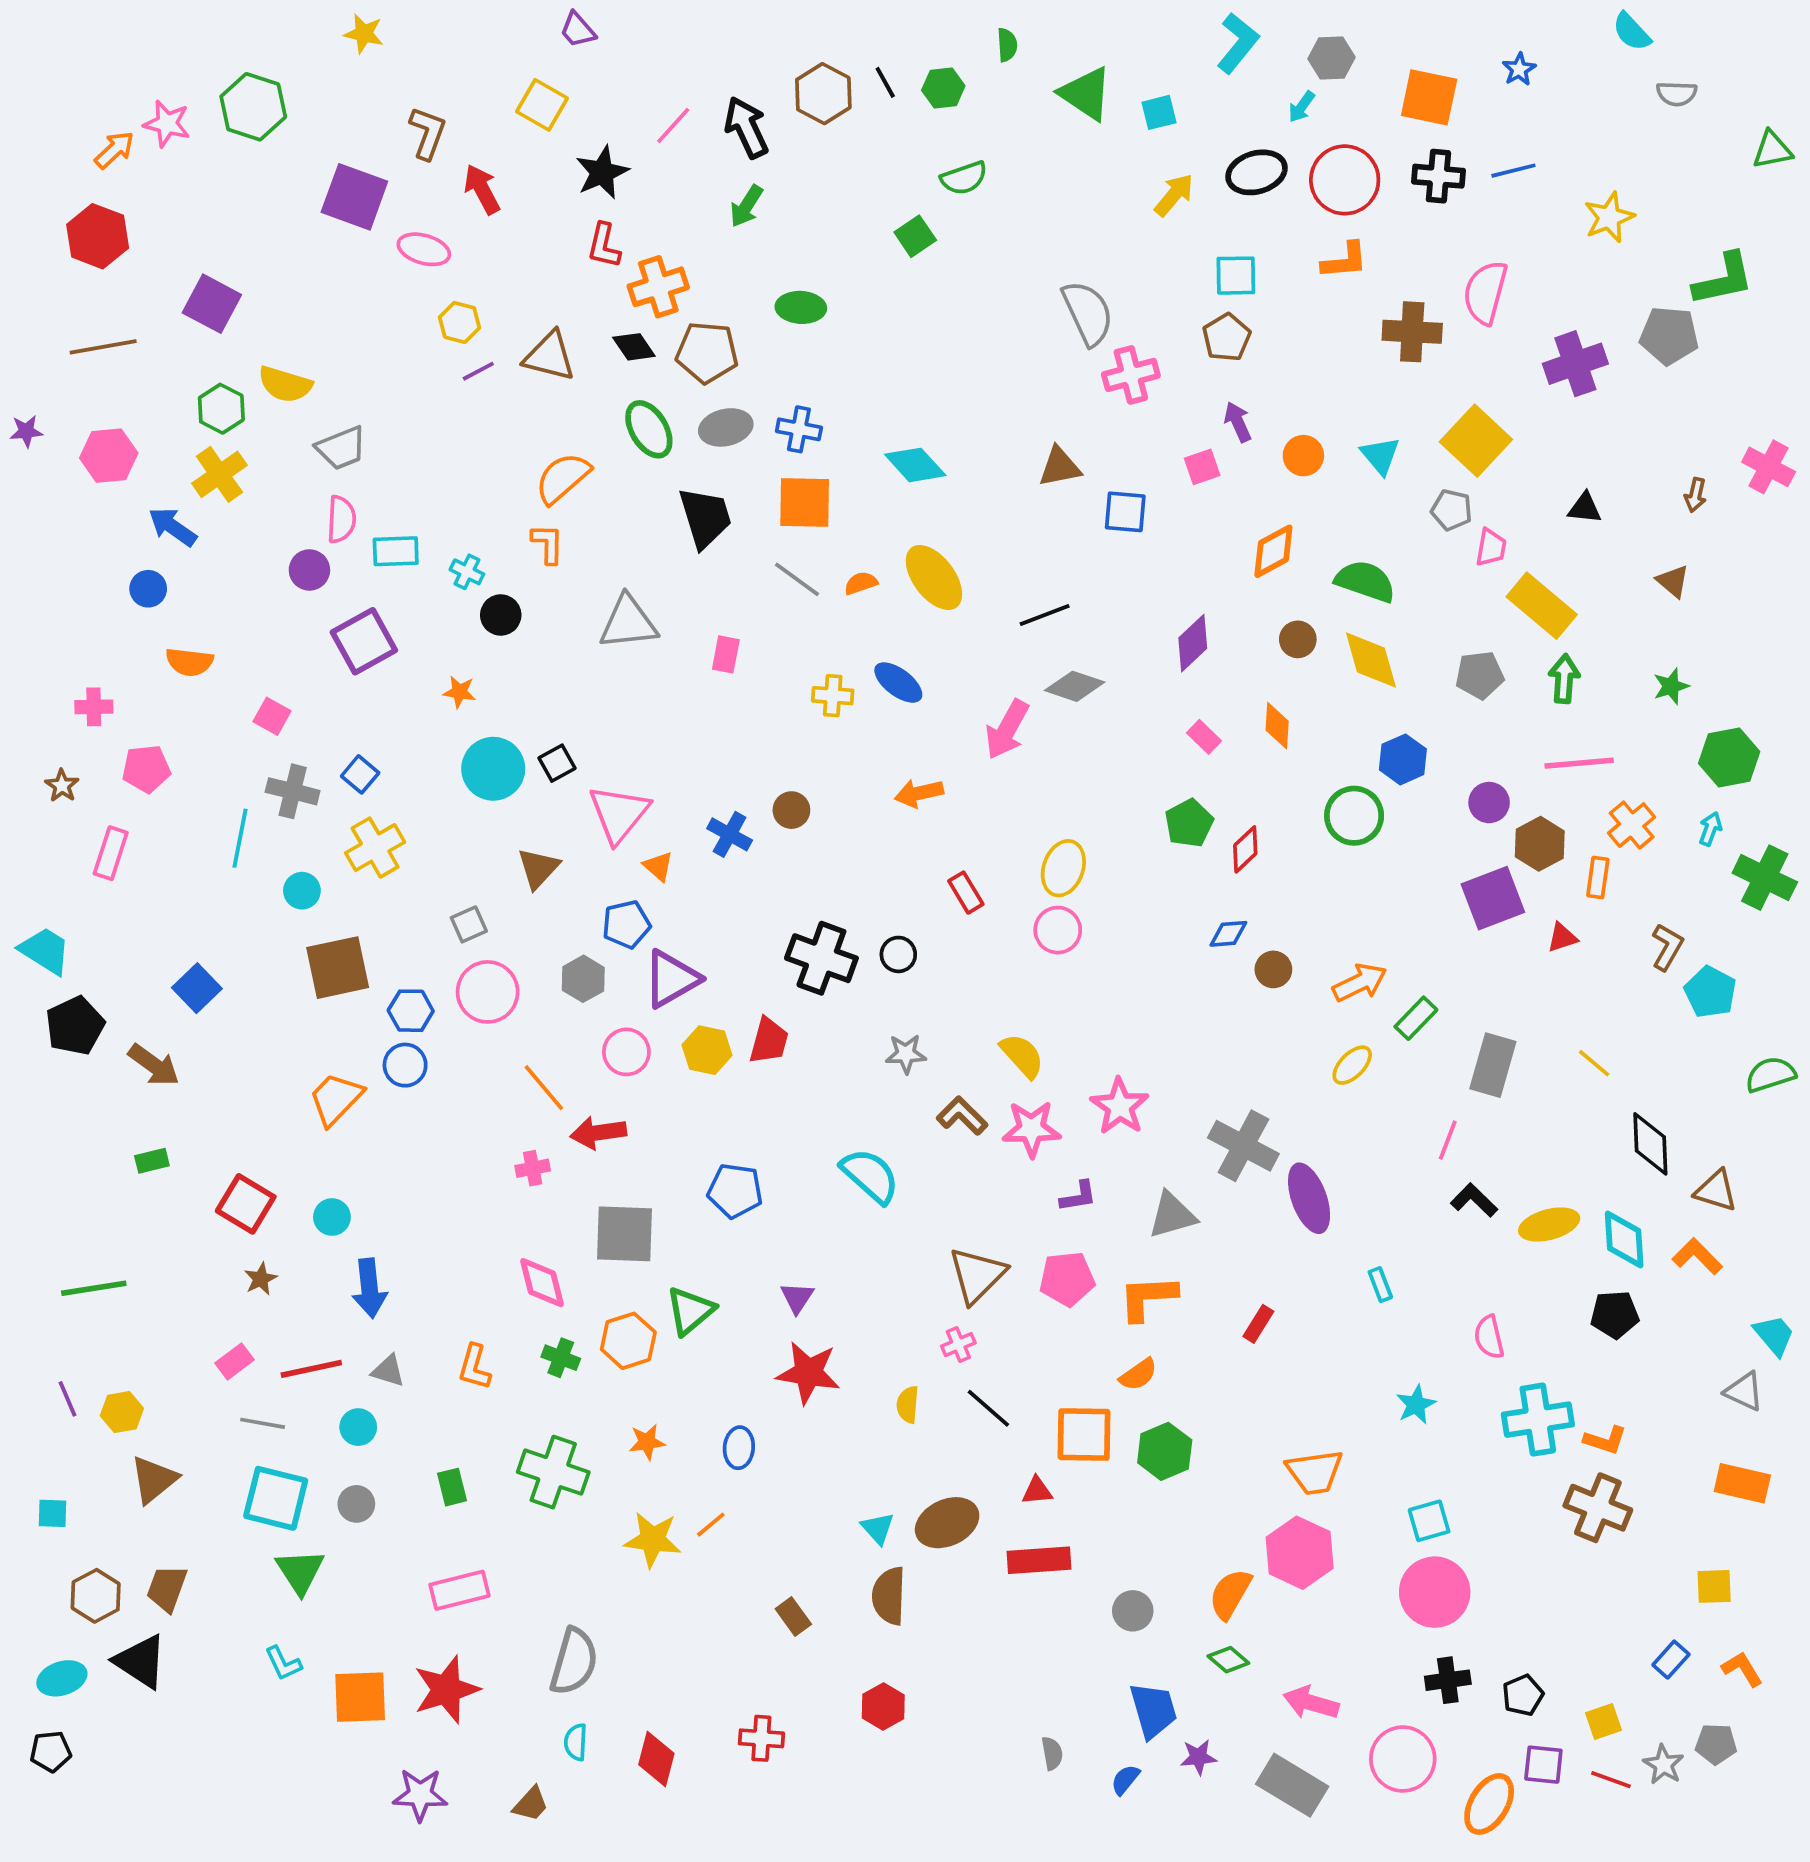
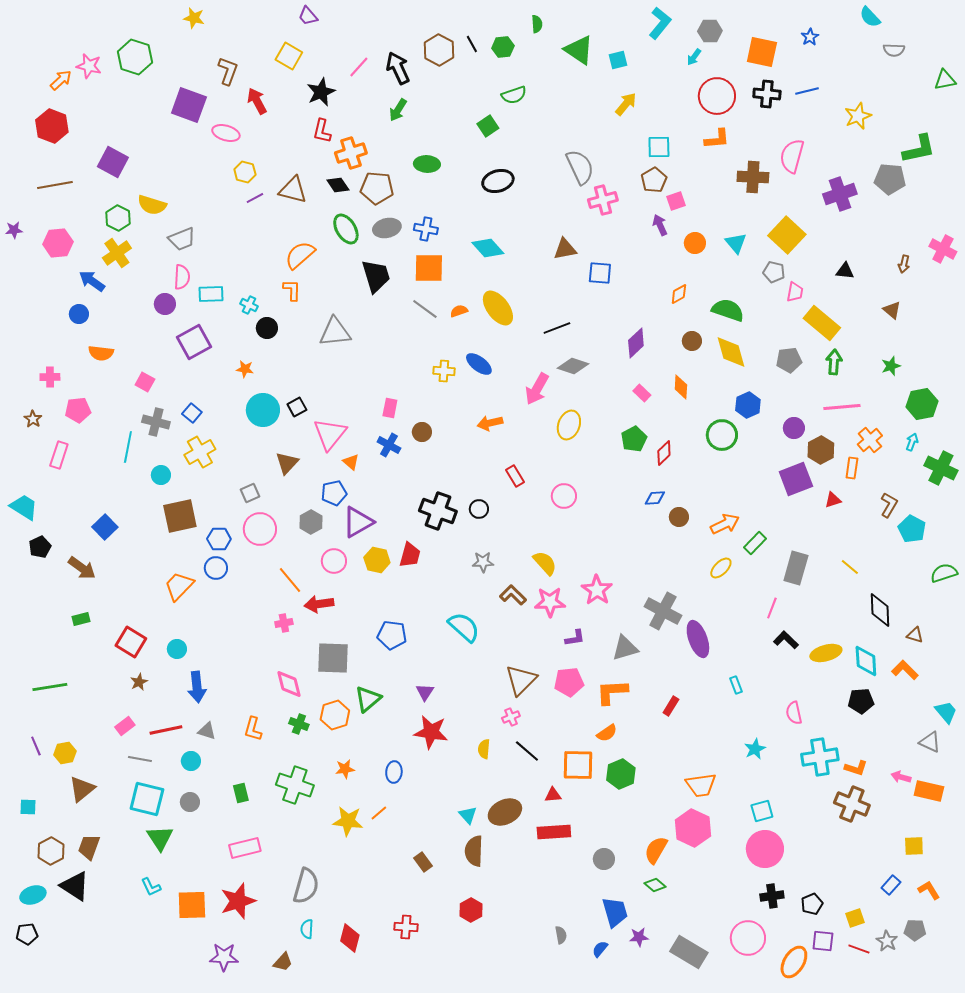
black ellipse: (1257, 172) -> (498, 181), moved
pink square: (1202, 467) -> (676, 201), moved
orange diamond: (1273, 551) -> (679, 294), size x0.7
pink rectangle: (726, 654) -> (390, 408), moved
yellow ellipse: (1063, 868) -> (569, 425), moved
black pentagon: (75, 1026) -> (40, 547), size x0.7
brown triangle: (1716, 1191) -> (915, 635), size x0.7
pink arrow: (1311, 1703) -> (901, 777), moved, size x0.7

